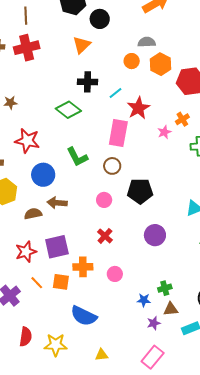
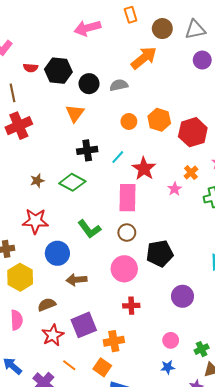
gray semicircle: (147, 42) -> (119, 85), moved
brown star: (10, 103) -> (37, 181), moved
pink circle: (104, 200) -> (124, 269), size x1.6
brown semicircle: (33, 214) -> (47, 305), moved
red cross: (105, 236) -> (131, 306), turned -35
pink circle: (115, 274) -> (171, 340), moved
orange square: (61, 282) -> (102, 367), moved, turned 36
blue star: (144, 300) -> (168, 367), moved

